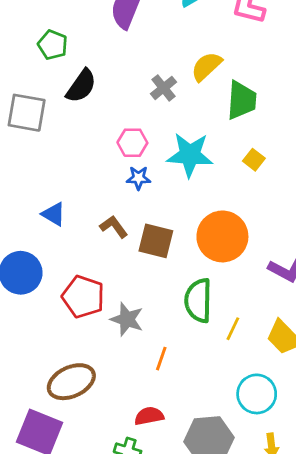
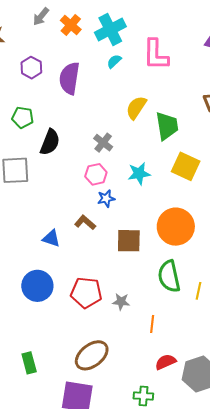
gray cross: (164, 88) -> (103, 143), moved
cyan star: (190, 155) -> (139, 174), size x0.7
yellow square: (254, 160) -> (186, 166), size x1.8
brown L-shape: (114, 227) -> (85, 222), moved
gray star: (127, 319) -> (121, 302), size x0.7
red semicircle: (149, 416) -> (166, 362), moved

